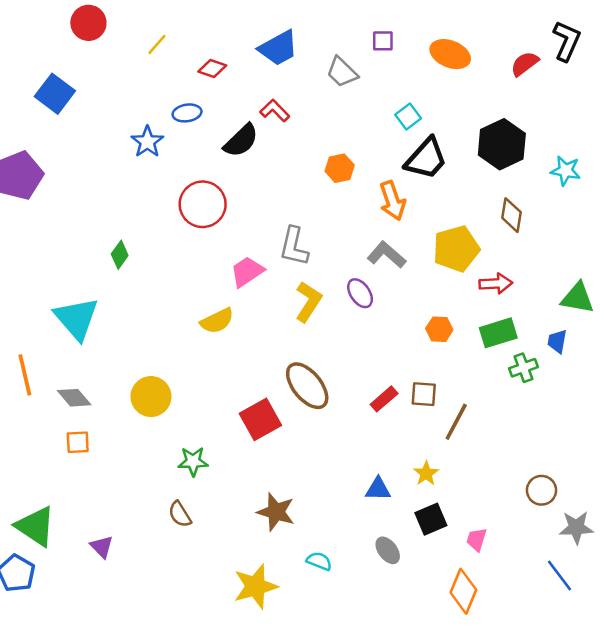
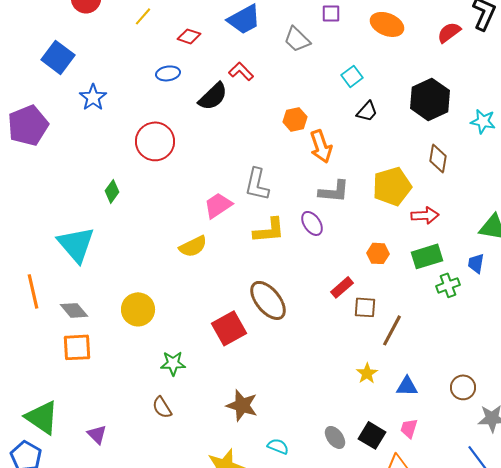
blue star: (147, 142) -> (93, 97), moved
black trapezoid: (426, 159) -> (367, 111), size x0.6
orange arrow: (392, 201) -> (321, 146), moved
red circle: (203, 204) -> (155, 141), moved
gray L-shape: (386, 255) -> (334, 191), turned 144
yellow L-shape: (308, 302) -> (269, 230), turned 52
red rectangle: (384, 399) -> (342, 287), moved
orange square: (78, 442) -> (77, 347), size x1.4
blue triangle: (378, 489) -> (407, 386), moved
black square: (431, 519) -> (372, 435), moved, turned -36

